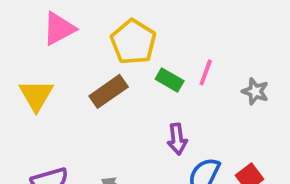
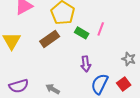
gray star: (255, 91) -> (129, 59), moved

